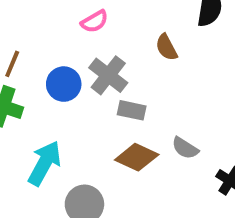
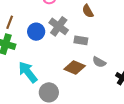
gray rectangle: (132, 110) -> (81, 40), moved
cyan arrow: (44, 163) -> (28, 72), turned -65

